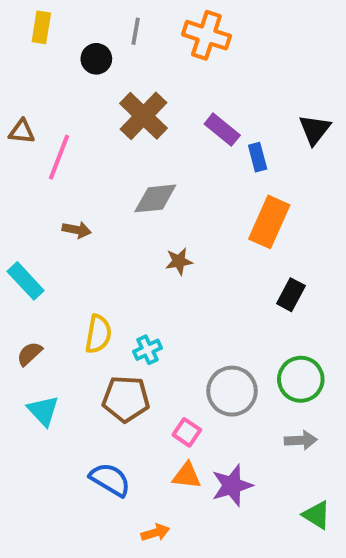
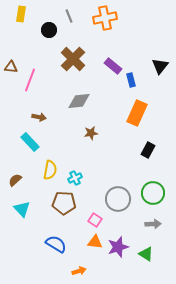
gray line: (136, 31) -> (69, 16), turned -32
orange cross: (206, 35) -> (105, 18), turned -30
cyan rectangle: (26, 281) -> (30, 142), moved
green triangle: (317, 515) -> (146, 254), moved

